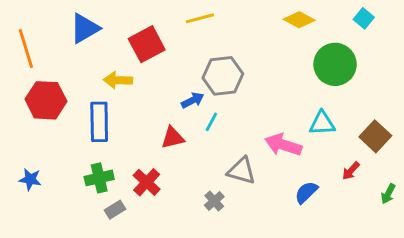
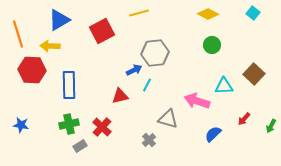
green circle: (335, 64) -> (212, 45), moved, size x0.6
yellow arrow: (118, 80) -> (50, 46), moved
brown square: (375, 136) -> (254, 74), moved
green arrow: (388, 194) -> (271, 126), moved

